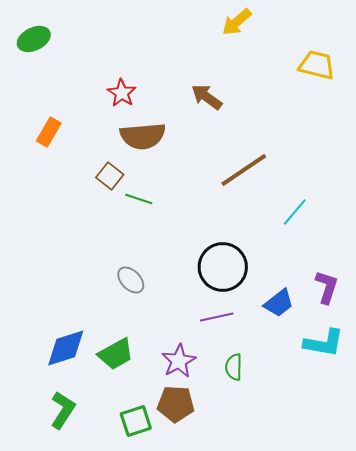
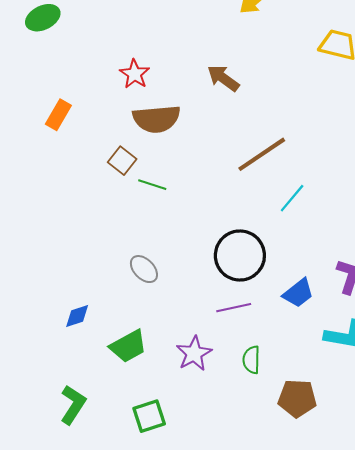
cyan line: (295, 212) -> (292, 198), moved
blue diamond: (66, 348) -> (77, 316), moved, size x0.6
brown pentagon: (176, 404) -> (297, 398), moved

